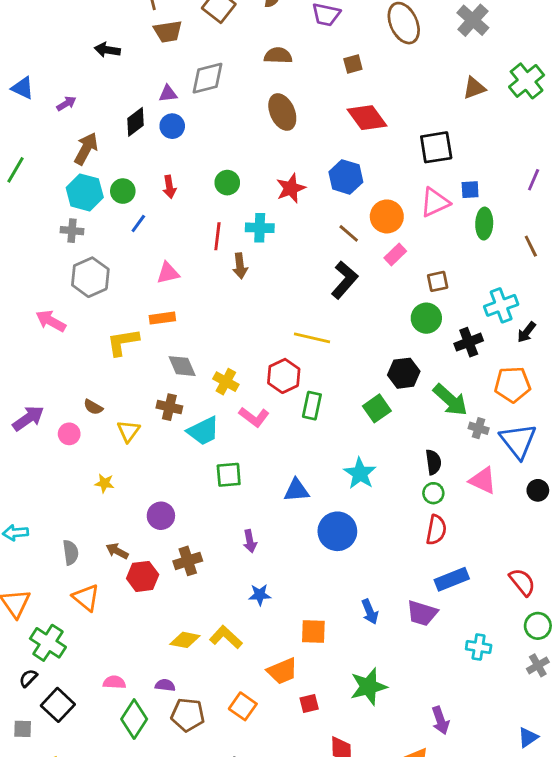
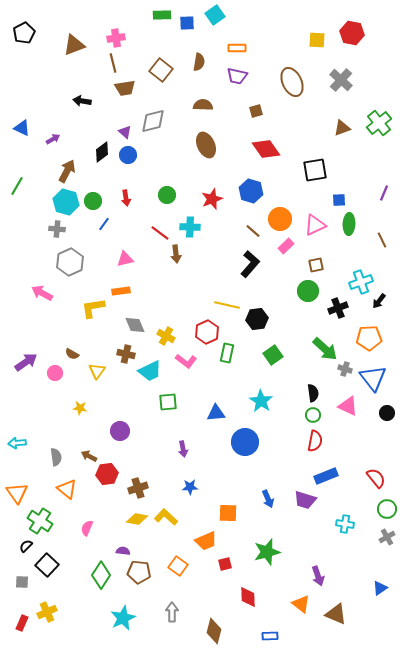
purple triangle: (168, 94) -> (125, 132), turned 48
pink triangle: (435, 202) -> (315, 225), moved
red line: (217, 236) -> (160, 233), turned -60
black hexagon: (404, 373) -> (257, 319), moved
brown cross: (188, 561) -> (138, 488), moved
pink semicircle: (114, 682) -> (87, 528), moved, turned -70

